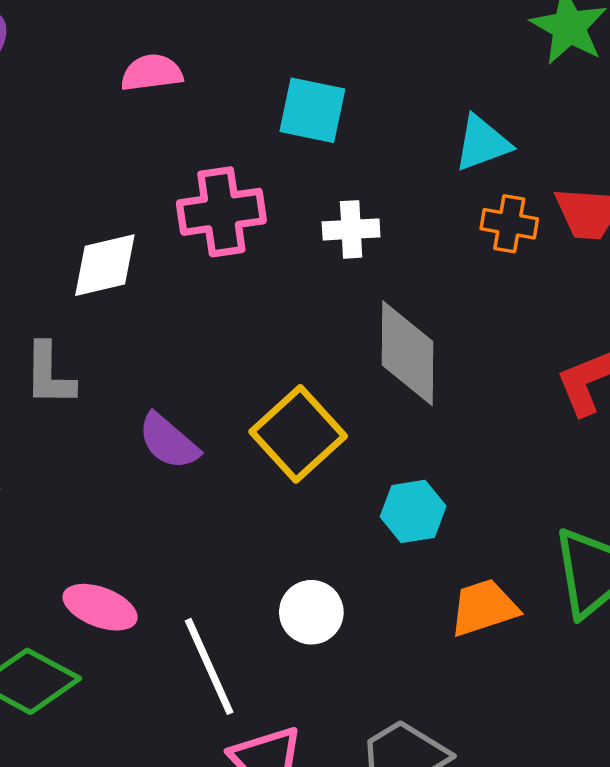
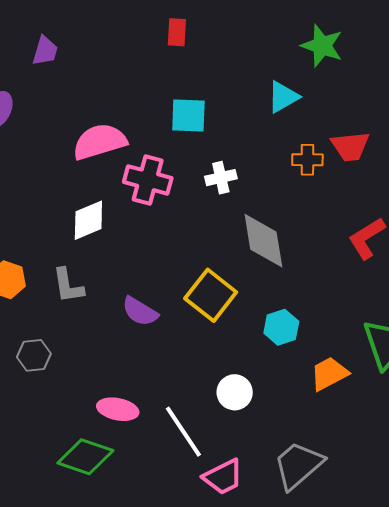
pink semicircle: (152, 73) -> (100, 142), moved, size x1.6
cyan triangle: (482, 143) -> (283, 97), moved
pink cross: (221, 212) -> (148, 180), turned 33

